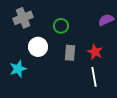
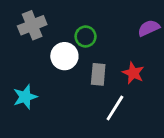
white circle: (38, 47) -> (64, 56), moved
white line: (94, 77) -> (115, 108), moved, turned 42

